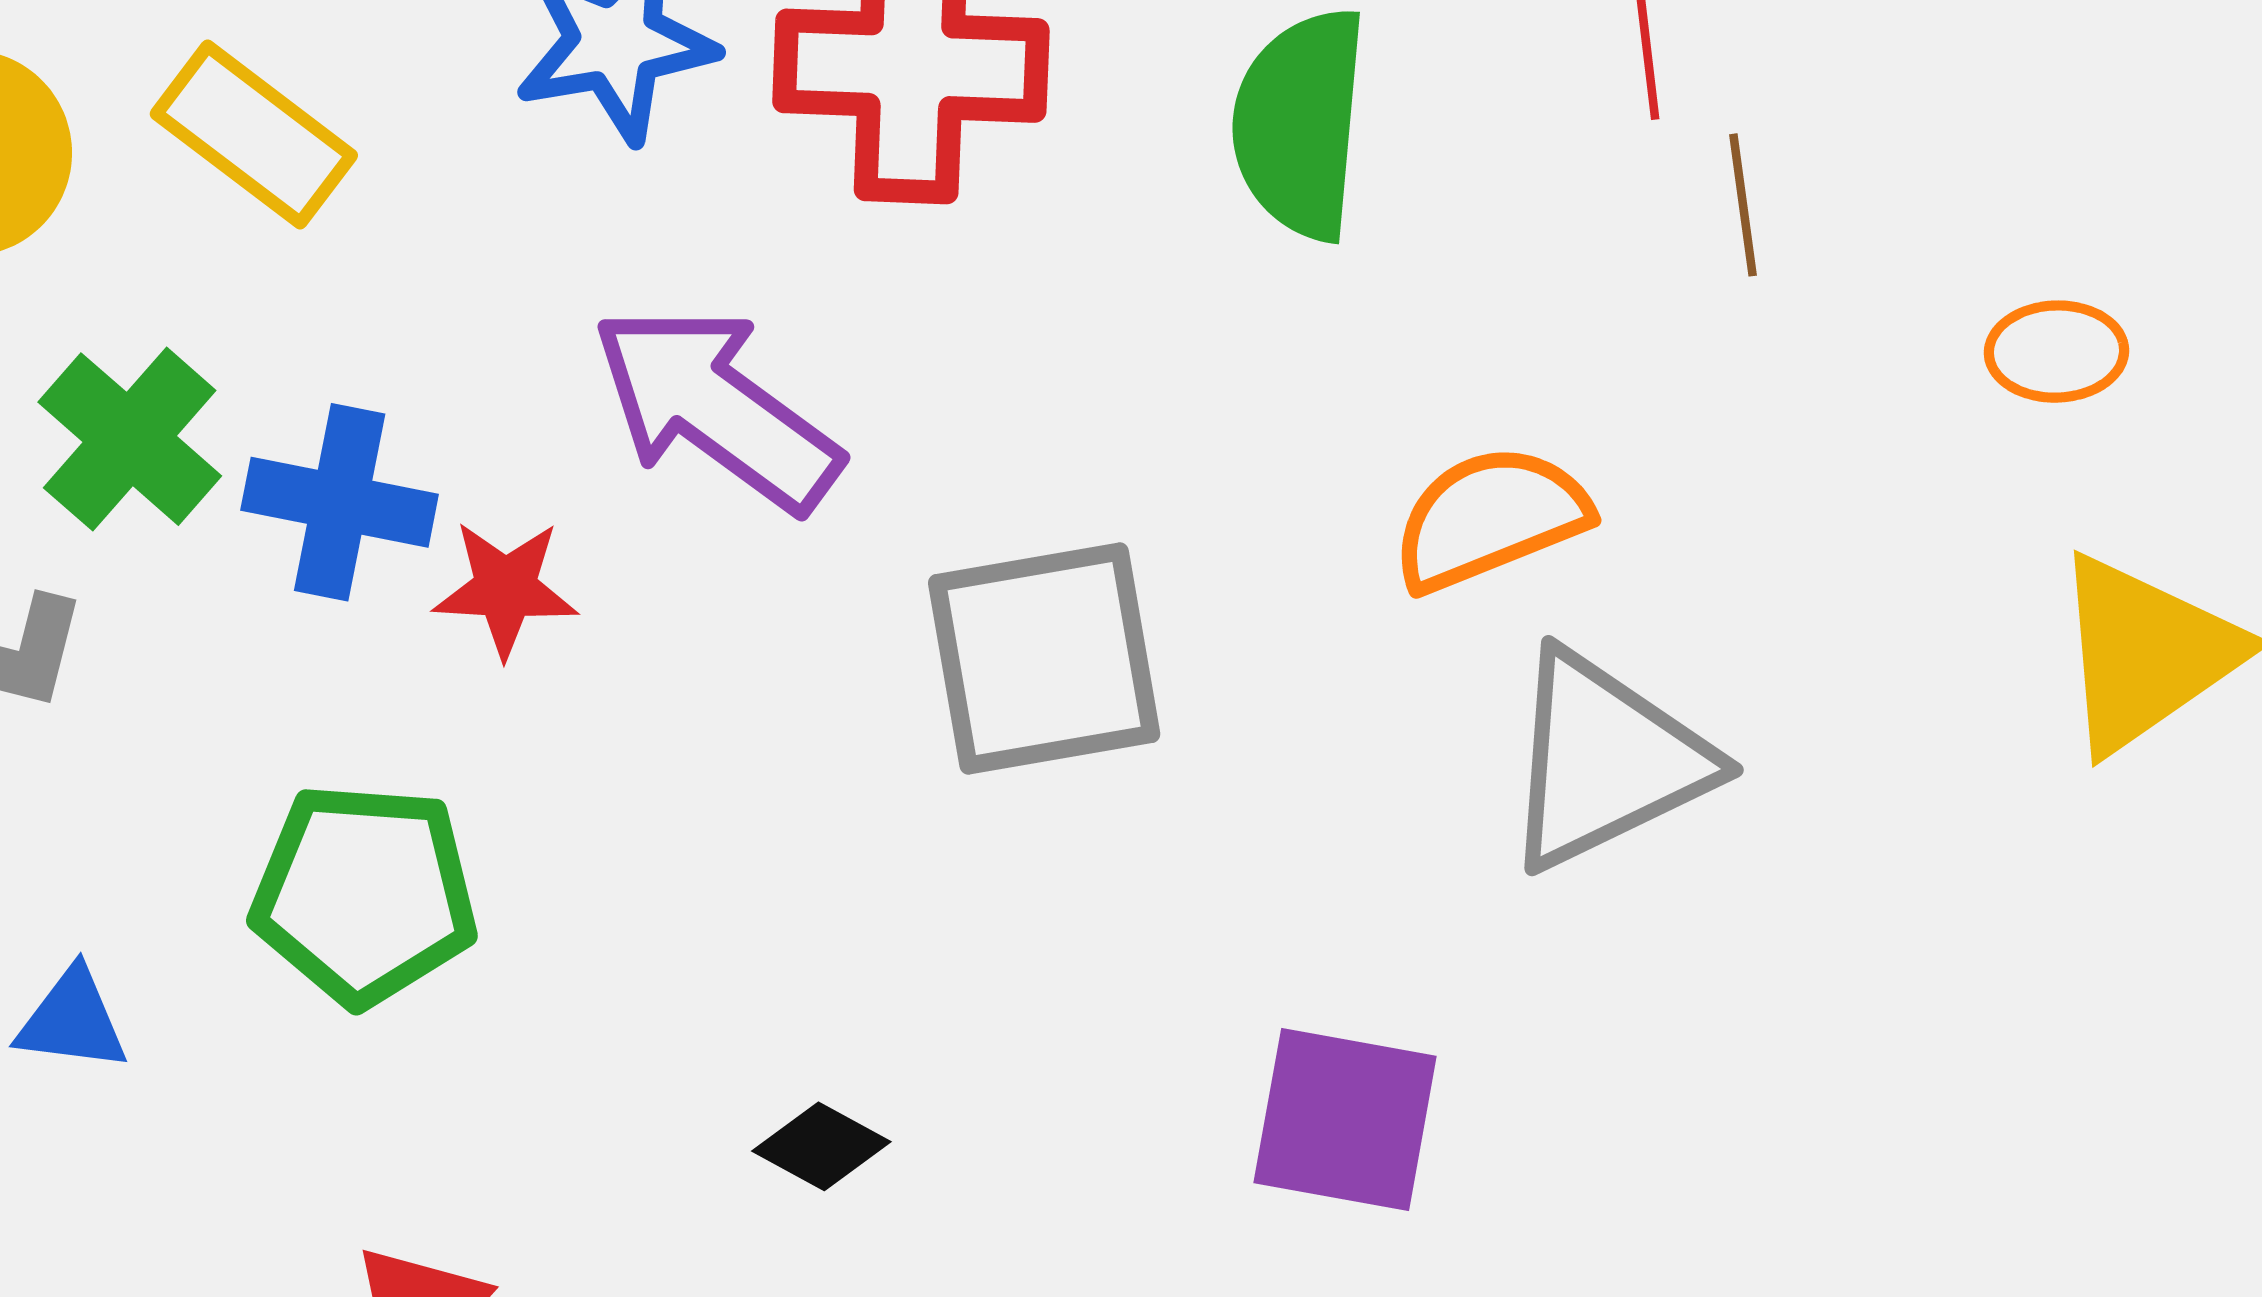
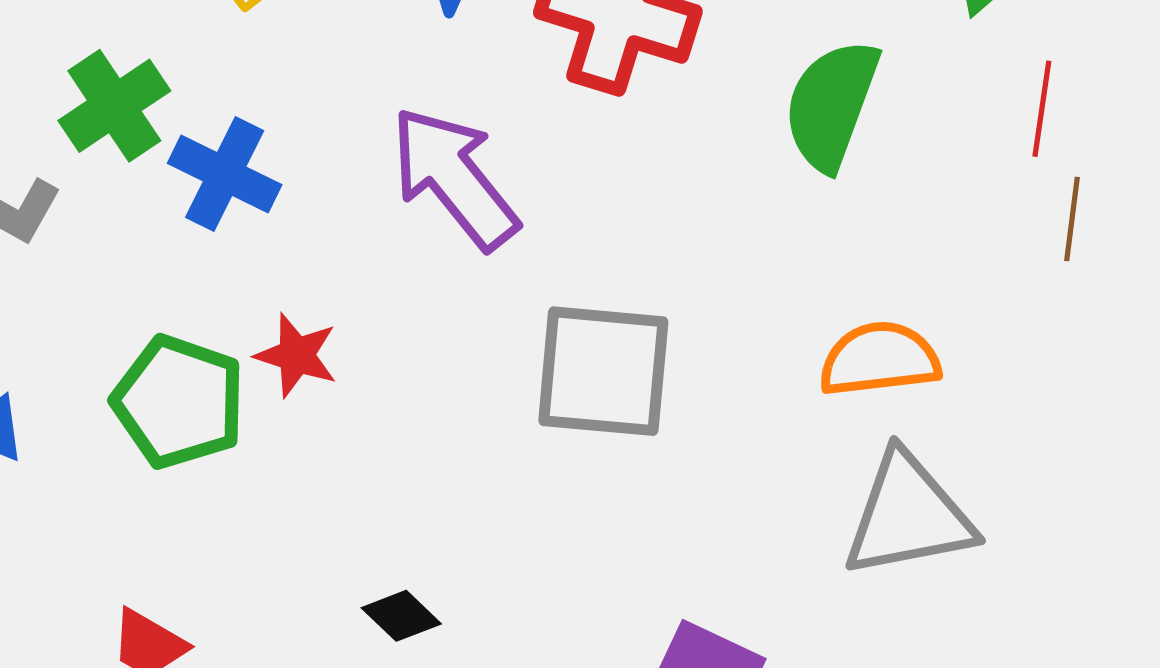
red star: (505, 589) -> (296, 355), moved

